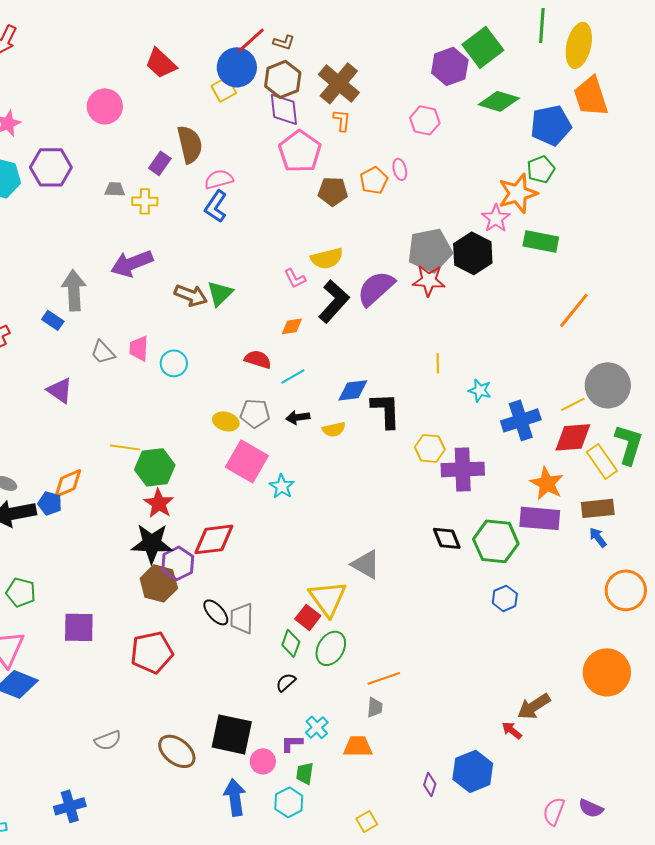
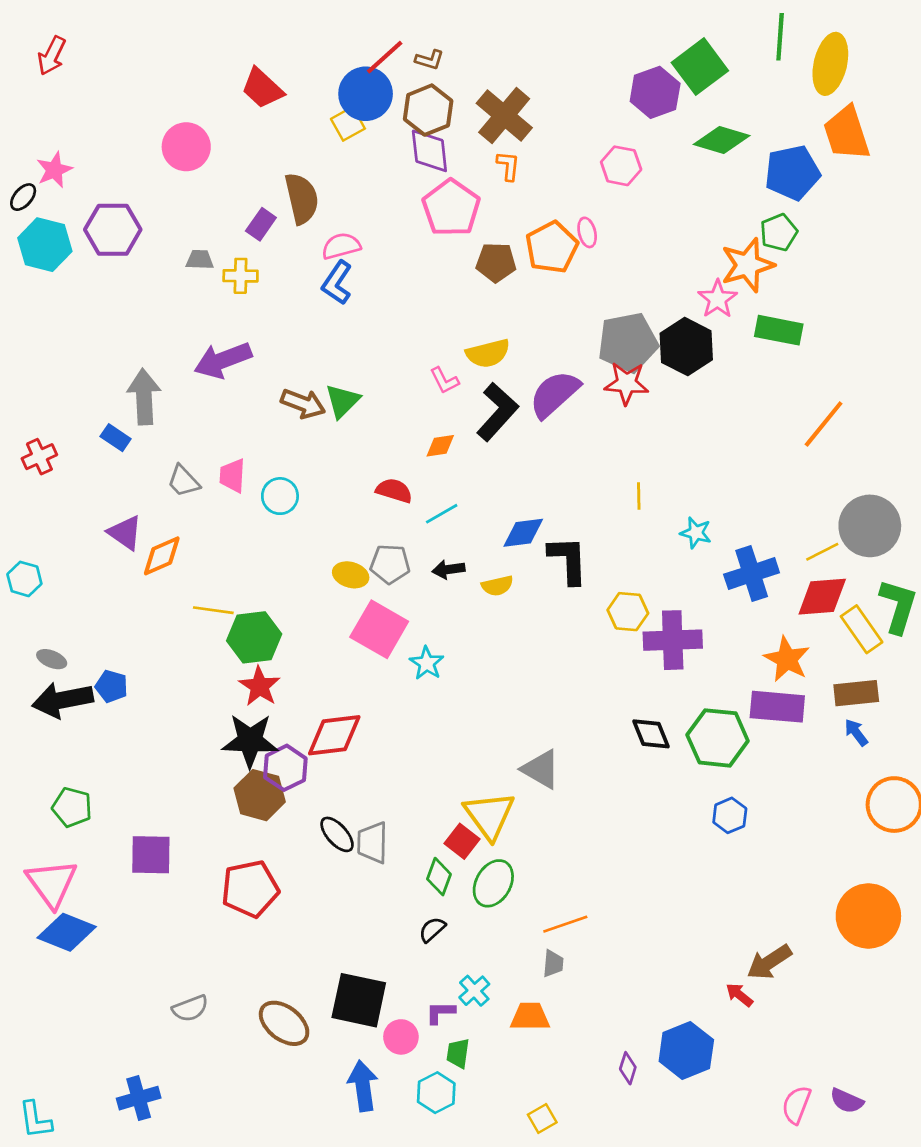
orange pentagon: (374, 180) -> (552, 247), size x1.4
orange diamond: (68, 483) -> (162, 556), moved

